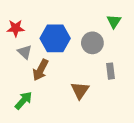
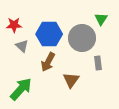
gray circle: (92, 43) -> (82, 38), size x1.4
brown arrow: (40, 70) -> (48, 62), moved
green arrow: (24, 100) -> (21, 89), size x1.4

